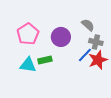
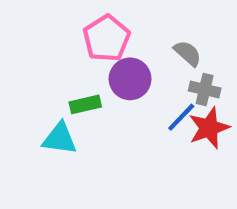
pink pentagon: (28, 34) -> (107, 38), moved
green rectangle: (45, 60) -> (85, 104), moved

